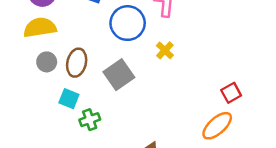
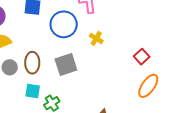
gray square: (119, 75) -> (66, 64), turned 30
red square: (231, 93) -> (142, 57), moved

